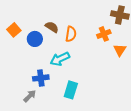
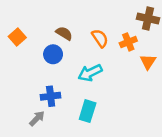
orange semicircle: (71, 34) -> (100, 38), moved, turned -42
blue circle: (35, 39) -> (53, 54), moved
cyan arrow: (60, 59) -> (90, 73), moved

